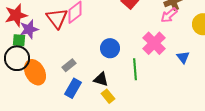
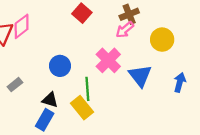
blue triangle: (183, 57) -> (140, 76), size x1.6
blue rectangle: (73, 88) -> (45, 120), moved
yellow rectangle: (108, 96) -> (82, 108), moved, size x1.5

